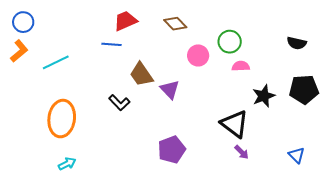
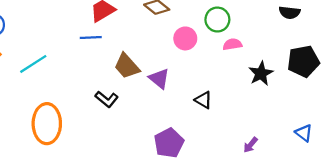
black triangle: (235, 124) -> (203, 100), moved, size x0.6
purple arrow: (242, 152) -> (250, 145), moved, turned 91

